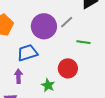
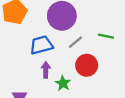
gray line: (67, 22) -> (76, 42), moved
purple arrow: (18, 76) -> (46, 70), moved

